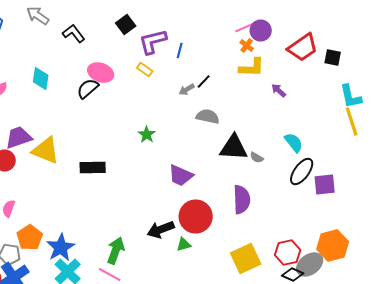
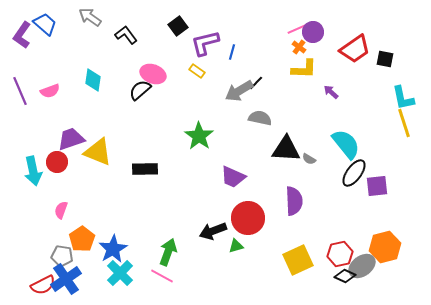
gray arrow: (187, 90) -> (239, 91), size x1.8
green star: (147, 134) -> (199, 136), size x1.6
cyan semicircle: (294, 142) -> (346, 144), size x1.5

